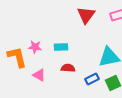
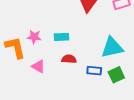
blue rectangle: (92, 79) -> (94, 71), turned 32

